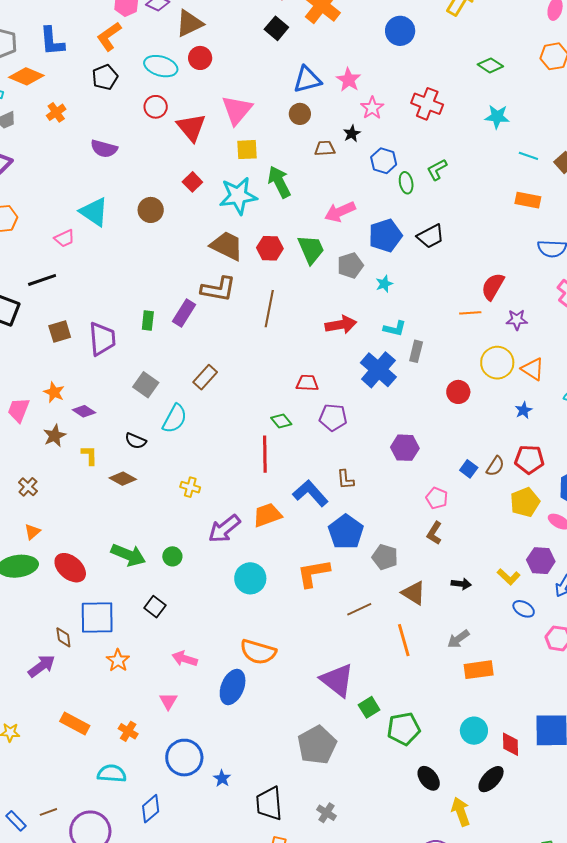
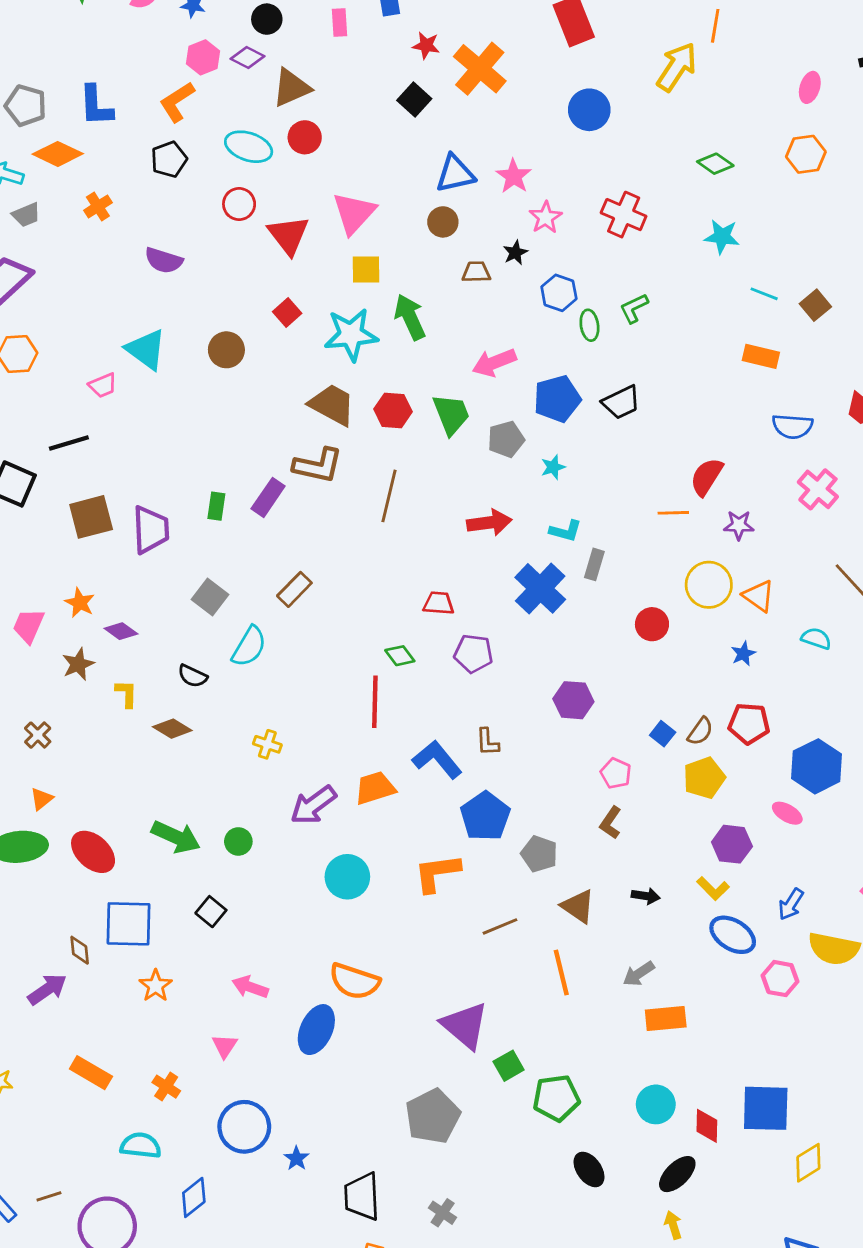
brown square: (60, 332) -> (91, 517), size x1.4
yellow pentagon: (525, 502) -> (704, 778), moved
purple hexagon: (541, 561) -> (732, 844), moved
blue ellipse: (524, 609) -> (733, 935), size x1.5
yellow arrow: (461, 812) -> (673, 1225), moved, size x0.7

